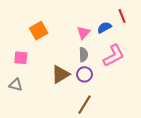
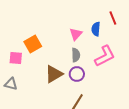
blue semicircle: (104, 27) -> (96, 29), turned -56
orange square: (39, 31) -> (33, 44), moved

